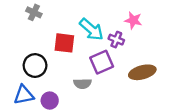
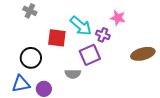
brown ellipse: (142, 72) -> (143, 54), moved

